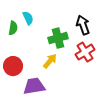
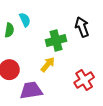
red cross: (85, 52) -> (84, 80), moved

